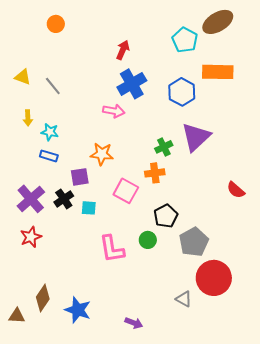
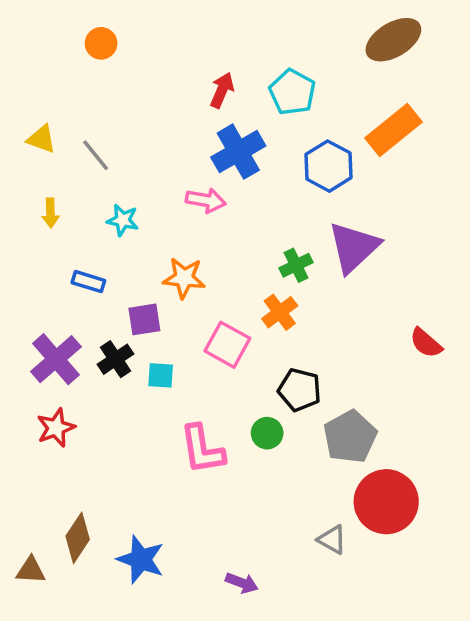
cyan pentagon: (185, 40) -> (292, 92), moved
orange rectangle: (218, 72) -> (393, 130), turned -40
cyan star: (50, 132) -> (123, 220), moved
orange cross: (155, 173) -> (280, 312), turned -30
black pentagon: (166, 216) -> (300, 390), turned -30

